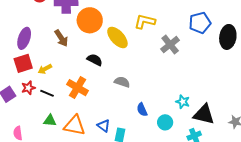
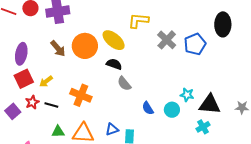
orange circle: (90, 20) -> (85, 46), moved
blue pentagon: (200, 23) -> (195, 44), moved
black semicircle: (95, 60) -> (114, 64), moved
gray semicircle: (122, 82) -> (124, 84), turned -140
cyan circle: (165, 122) -> (172, 110), moved
blue triangle: (104, 126) -> (112, 129), turned -48

